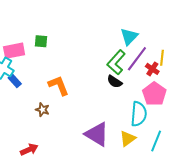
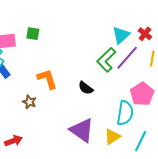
red cross: (152, 69) -> (145, 34), moved
black semicircle: (115, 82) -> (86, 88), moved

